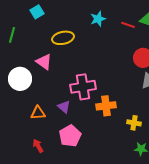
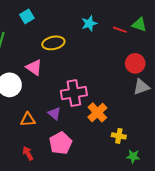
orange cross: (106, 106) -> (97, 112), turned -36
yellow cross: (134, 123) -> (119, 136), moved

